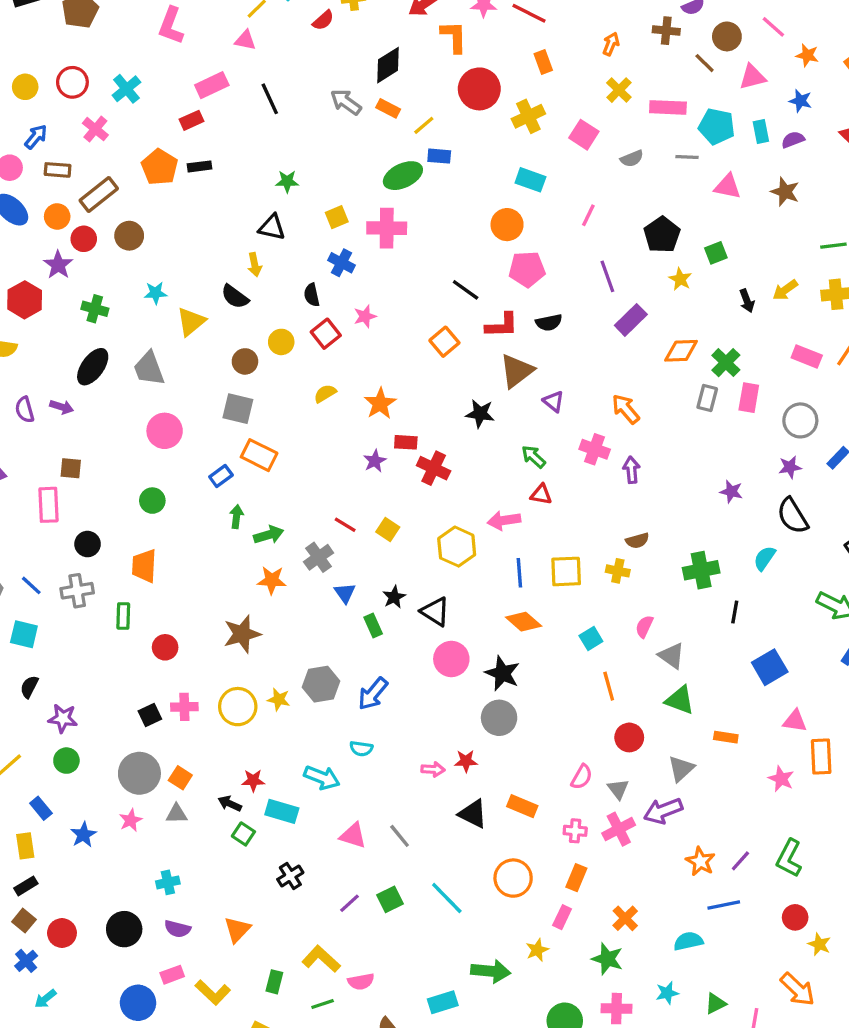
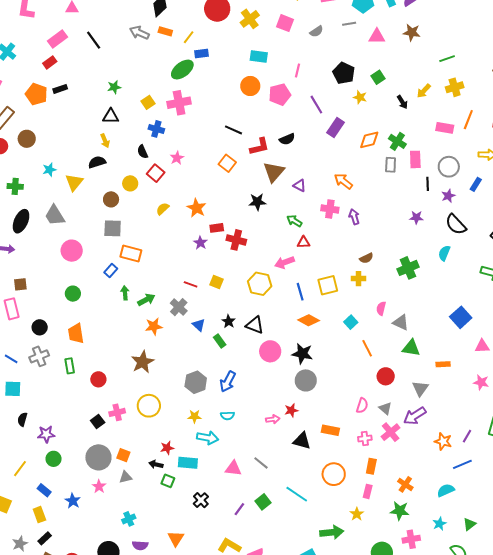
pink pentagon: (527, 269) -> (280, 94), moved
black semicircle: (235, 297) -> (97, 162), turned 138
black line: (735, 612) -> (428, 184), moved
yellow star: (279, 699) -> (194, 416), moved

